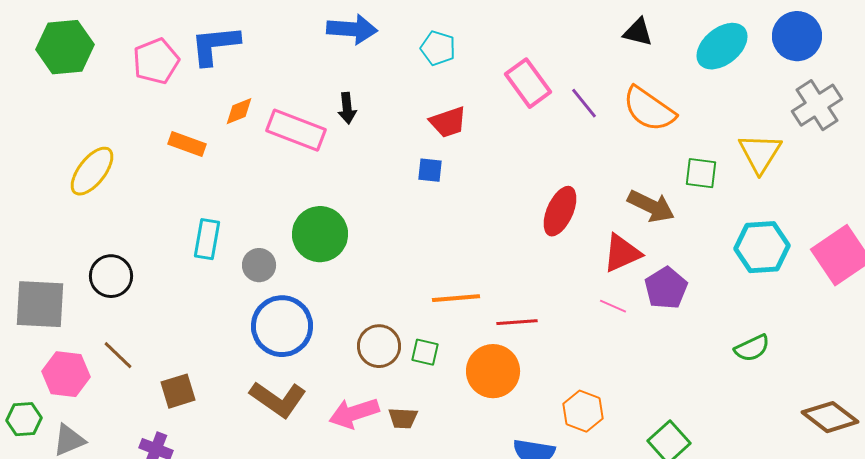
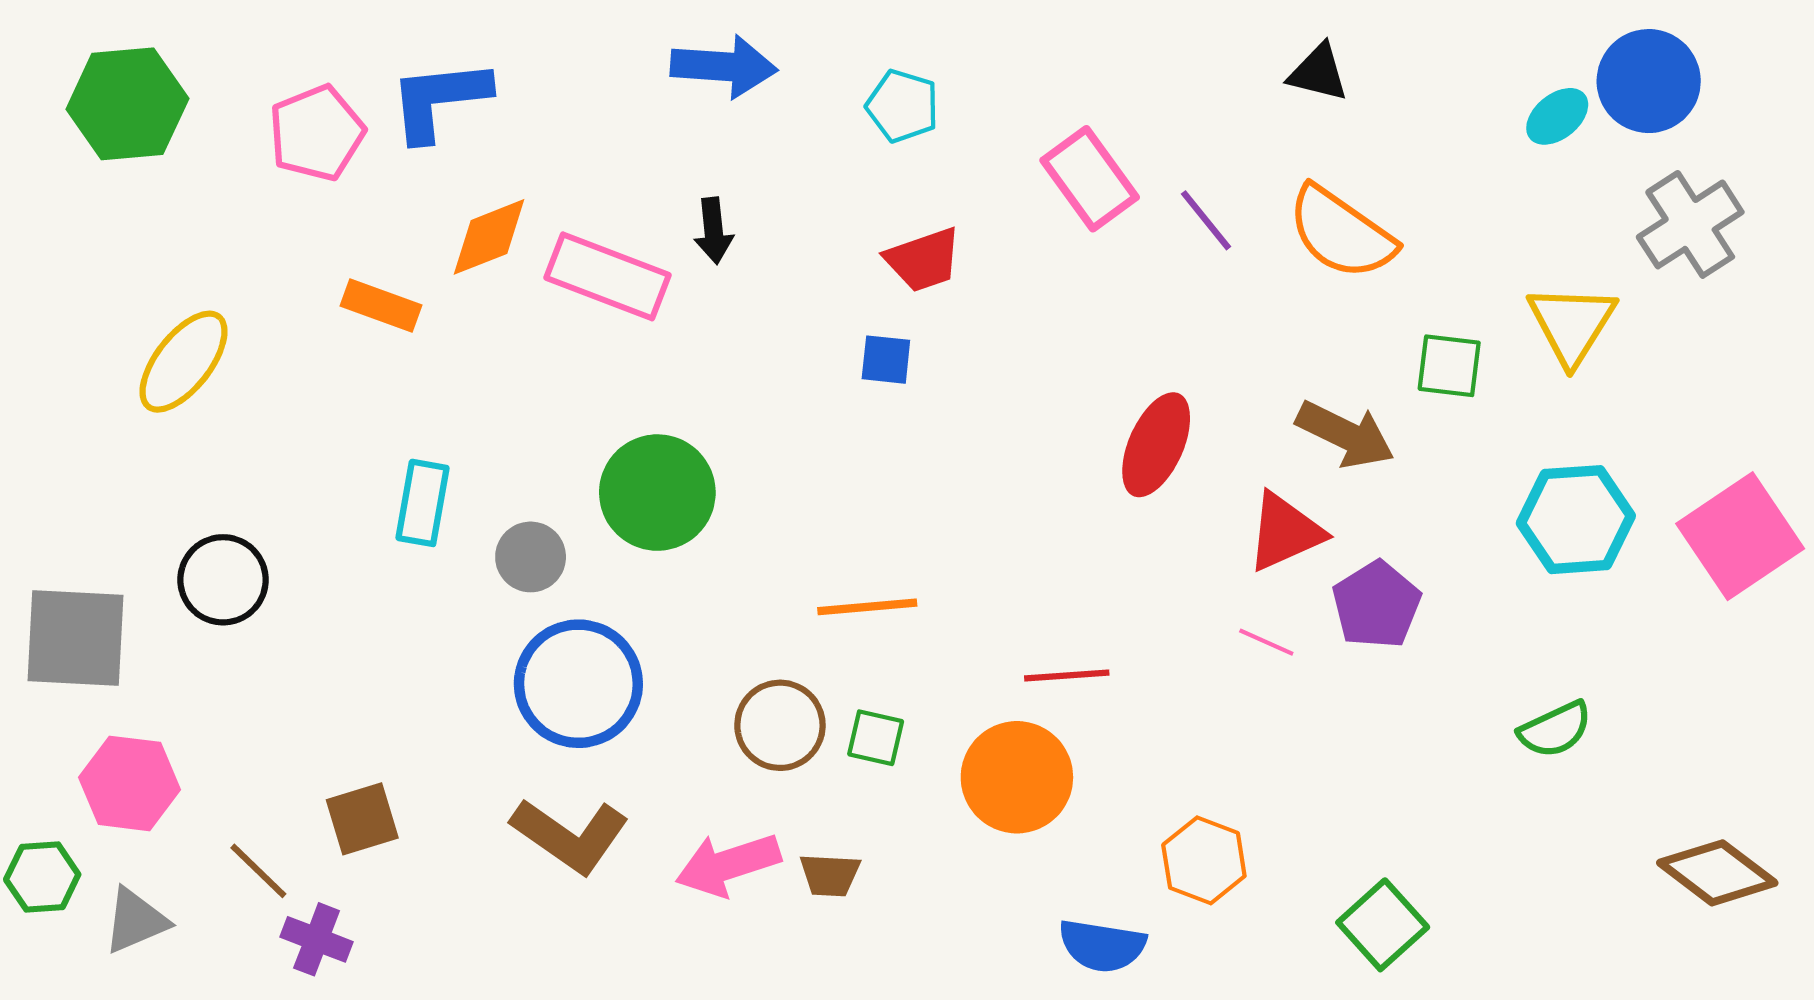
cyan ellipse: (722, 46) -> (1557, 116), moved, size x0.6
orange diamond: (239, 111) -> (489, 237), size x1.4
orange line: (456, 298) -> (867, 607), moved
brown line: (118, 355) -> (258, 871), moved

